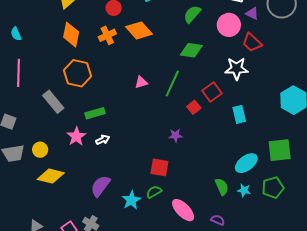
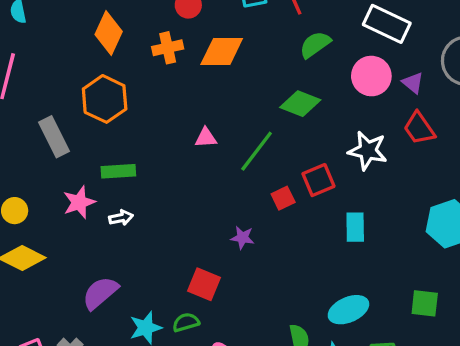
purple triangle: (252, 13) -> (413, 83), moved
orange diamond: (139, 30) -> (222, 51), turned -60
red trapezoid: (252, 43) -> (419, 128), moved
green square: (280, 150) -> (425, 303), moved, size x0.7

